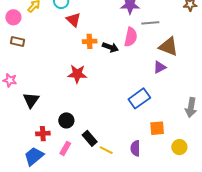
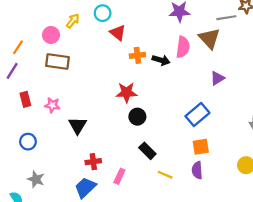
gray line: (150, 23) -> (226, 18), moved
brown rectangle: (18, 41) -> (57, 61), size x1.5
brown triangle: (168, 47) -> (209, 38), moved, turned 30
black circle: (66, 120) -> (137, 117), moved
orange square: (157, 128) -> (201, 147), moved
black rectangle: (90, 138) -> (147, 151), moved

